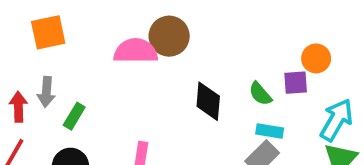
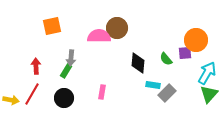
orange circle: (316, 58) -> (196, 40), size x1.5
gray arrow: (46, 92) -> (71, 58), moved
cyan rectangle: (270, 131) -> (153, 85), moved

